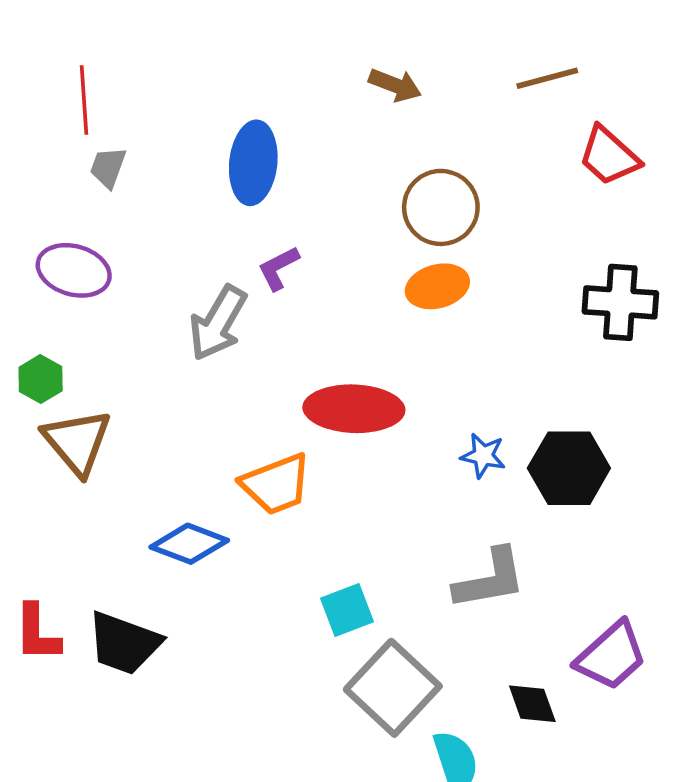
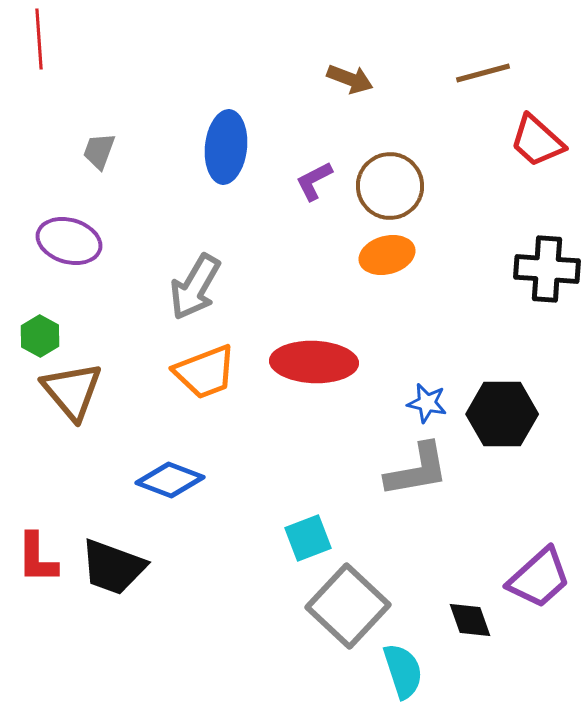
red line: (84, 100) -> (39, 39), moved
purple L-shape: (278, 268) -> (314, 181), moved
orange trapezoid: (276, 484) -> (205, 372), moved
gray L-shape: (490, 579) -> (417, 470), moved

